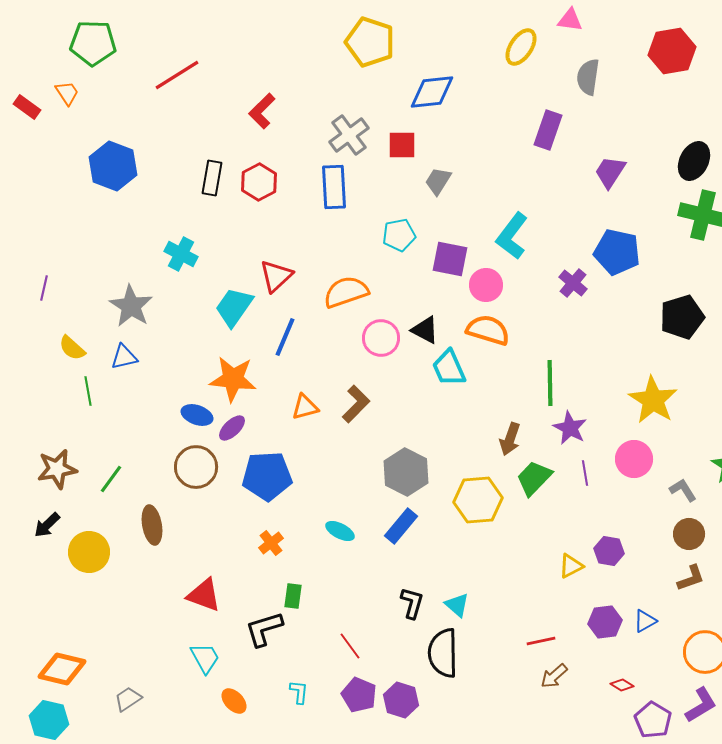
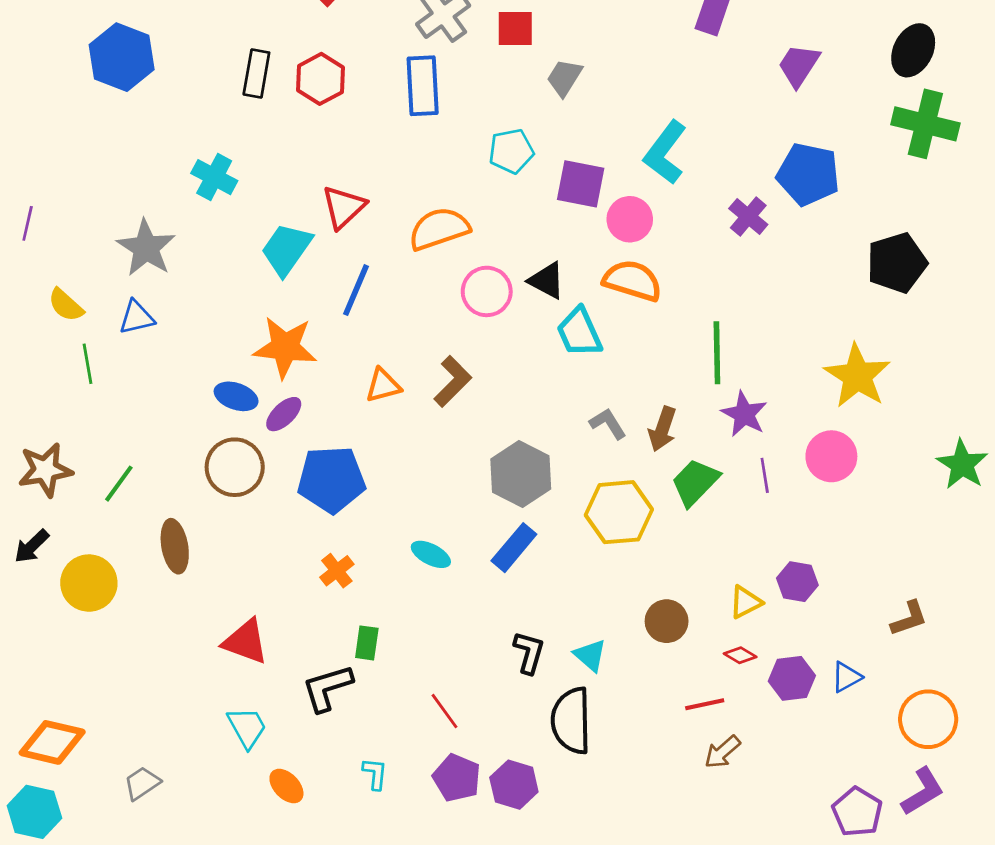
gray L-shape: (683, 490) -> (608, 424), moved
brown circle: (689, 534) -> (667, 621), moved
red diamond: (622, 685) -> (740, 655), moved

